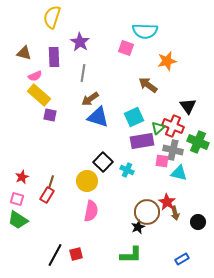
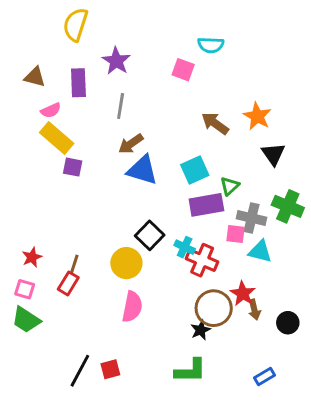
cyan semicircle: (145, 31) -> (211, 45), size x0.7
orange star: (167, 61) -> (257, 116), moved, turned -30
red cross: (173, 126) -> (202, 260), moved

